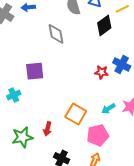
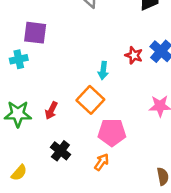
purple square: (35, 71) -> (35, 33), moved
cyan arrow: (108, 109) -> (103, 70), moved, turned -64

